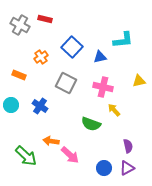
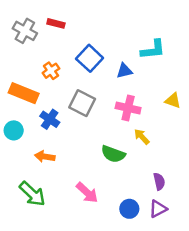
orange rectangle: (19, 75) -> (24, 93), size x1.6
yellow triangle: (139, 81) -> (173, 101), turned 32
blue cross: (40, 106) -> (50, 119), moved
orange arrow: (51, 141) -> (45, 157), moved

